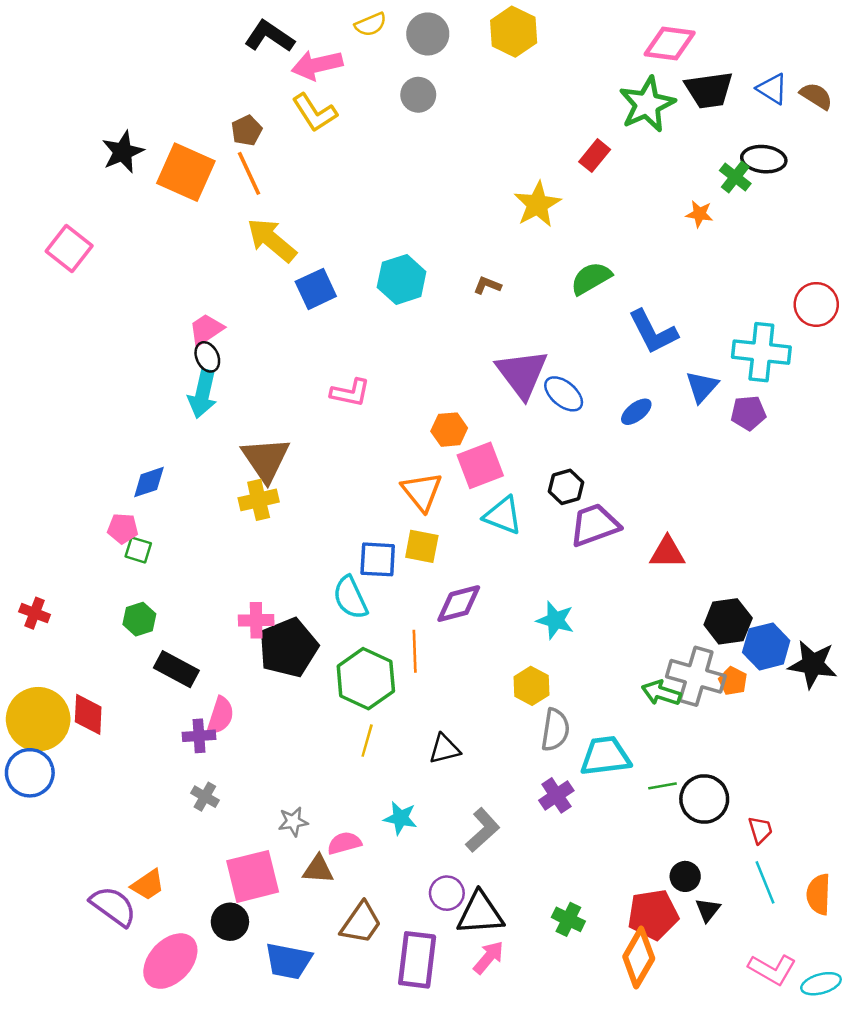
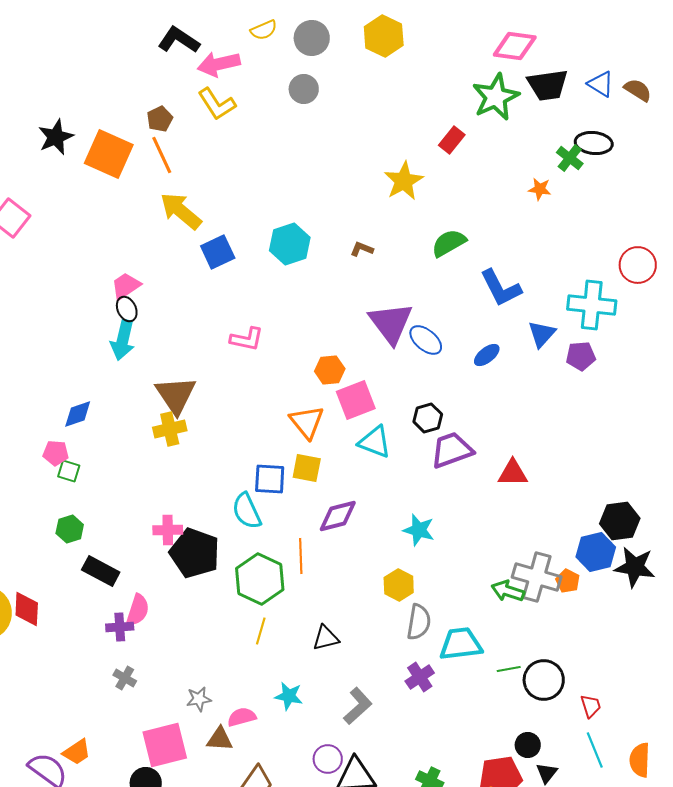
black hexagon: (728, 621) -> (620, 521), moved
black pentagon: (288, 648) -> (195, 553), turned -30

